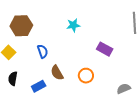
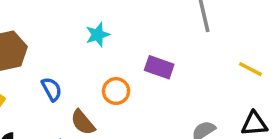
orange circle: (86, 76) -> (116, 91), moved

